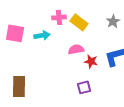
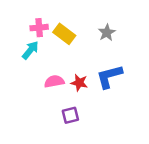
cyan arrow: (42, 35) -> (30, 50), moved, turned -42
pink semicircle: (76, 49) -> (54, 81), moved

